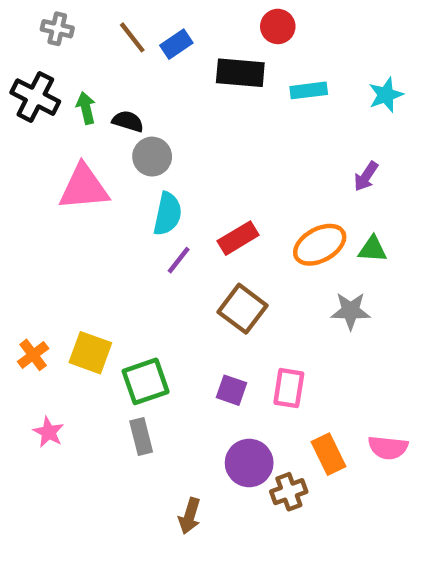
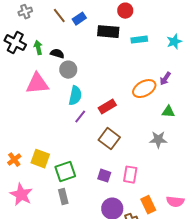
gray cross: (57, 29) -> (25, 12), turned -32
orange ellipse: (320, 245) -> (144, 89), moved
pink star: (49, 432) -> (21, 195), size x1.6

